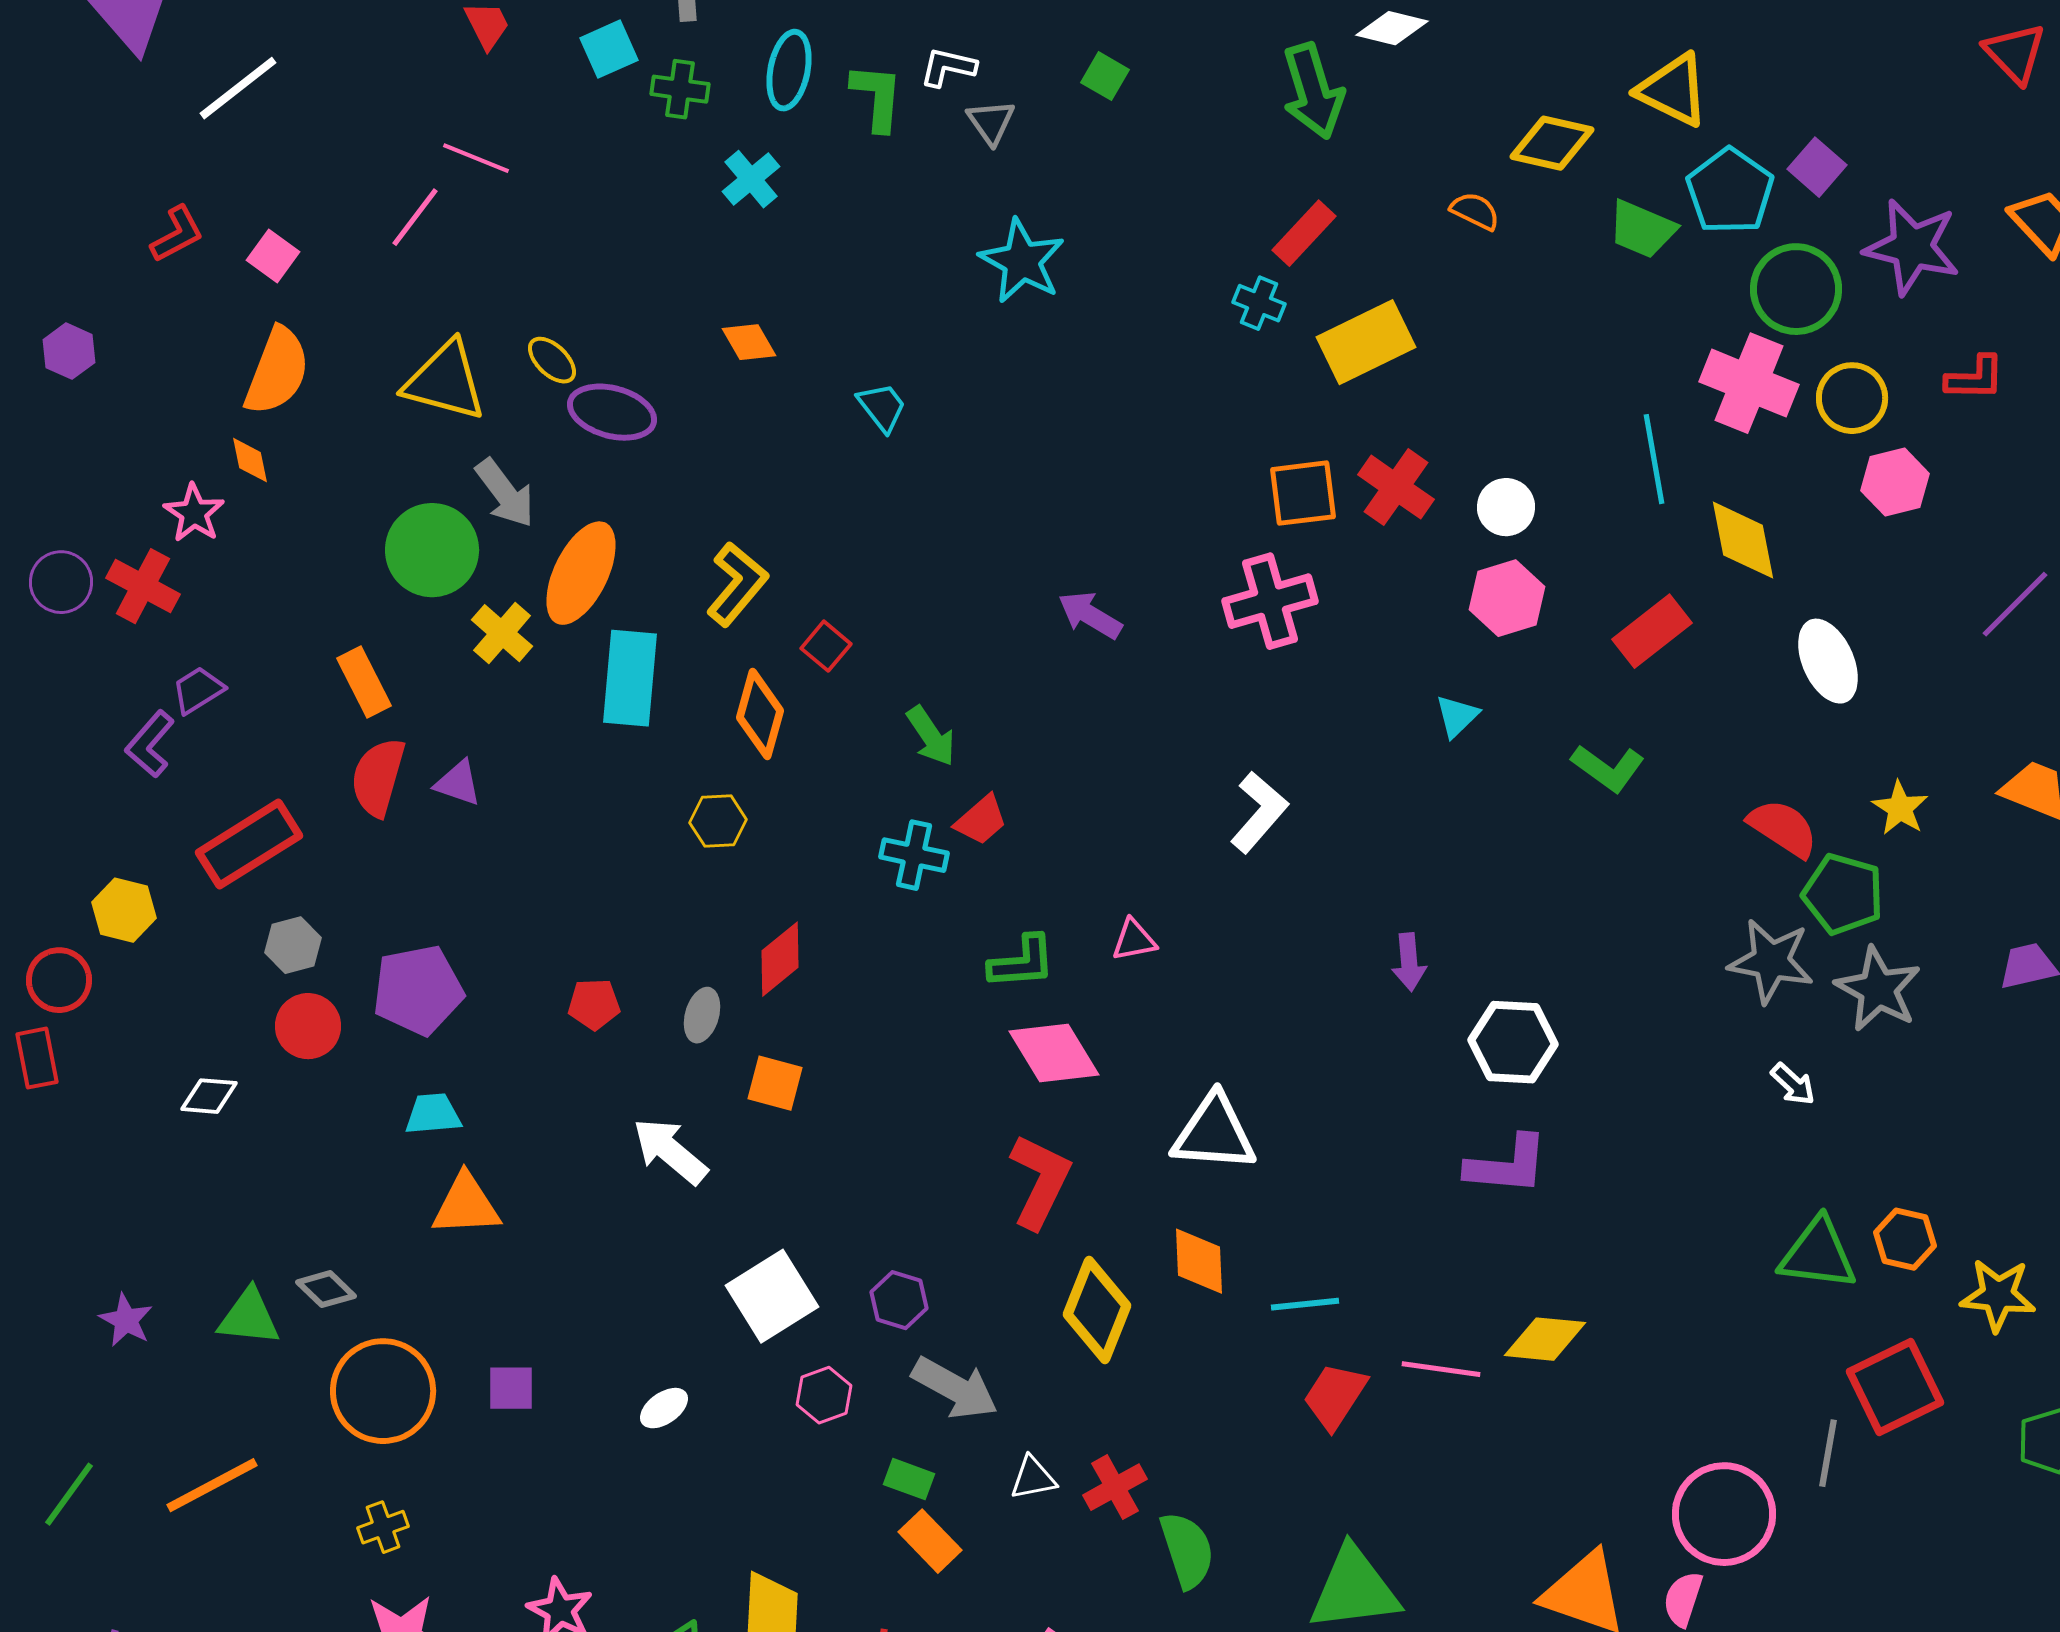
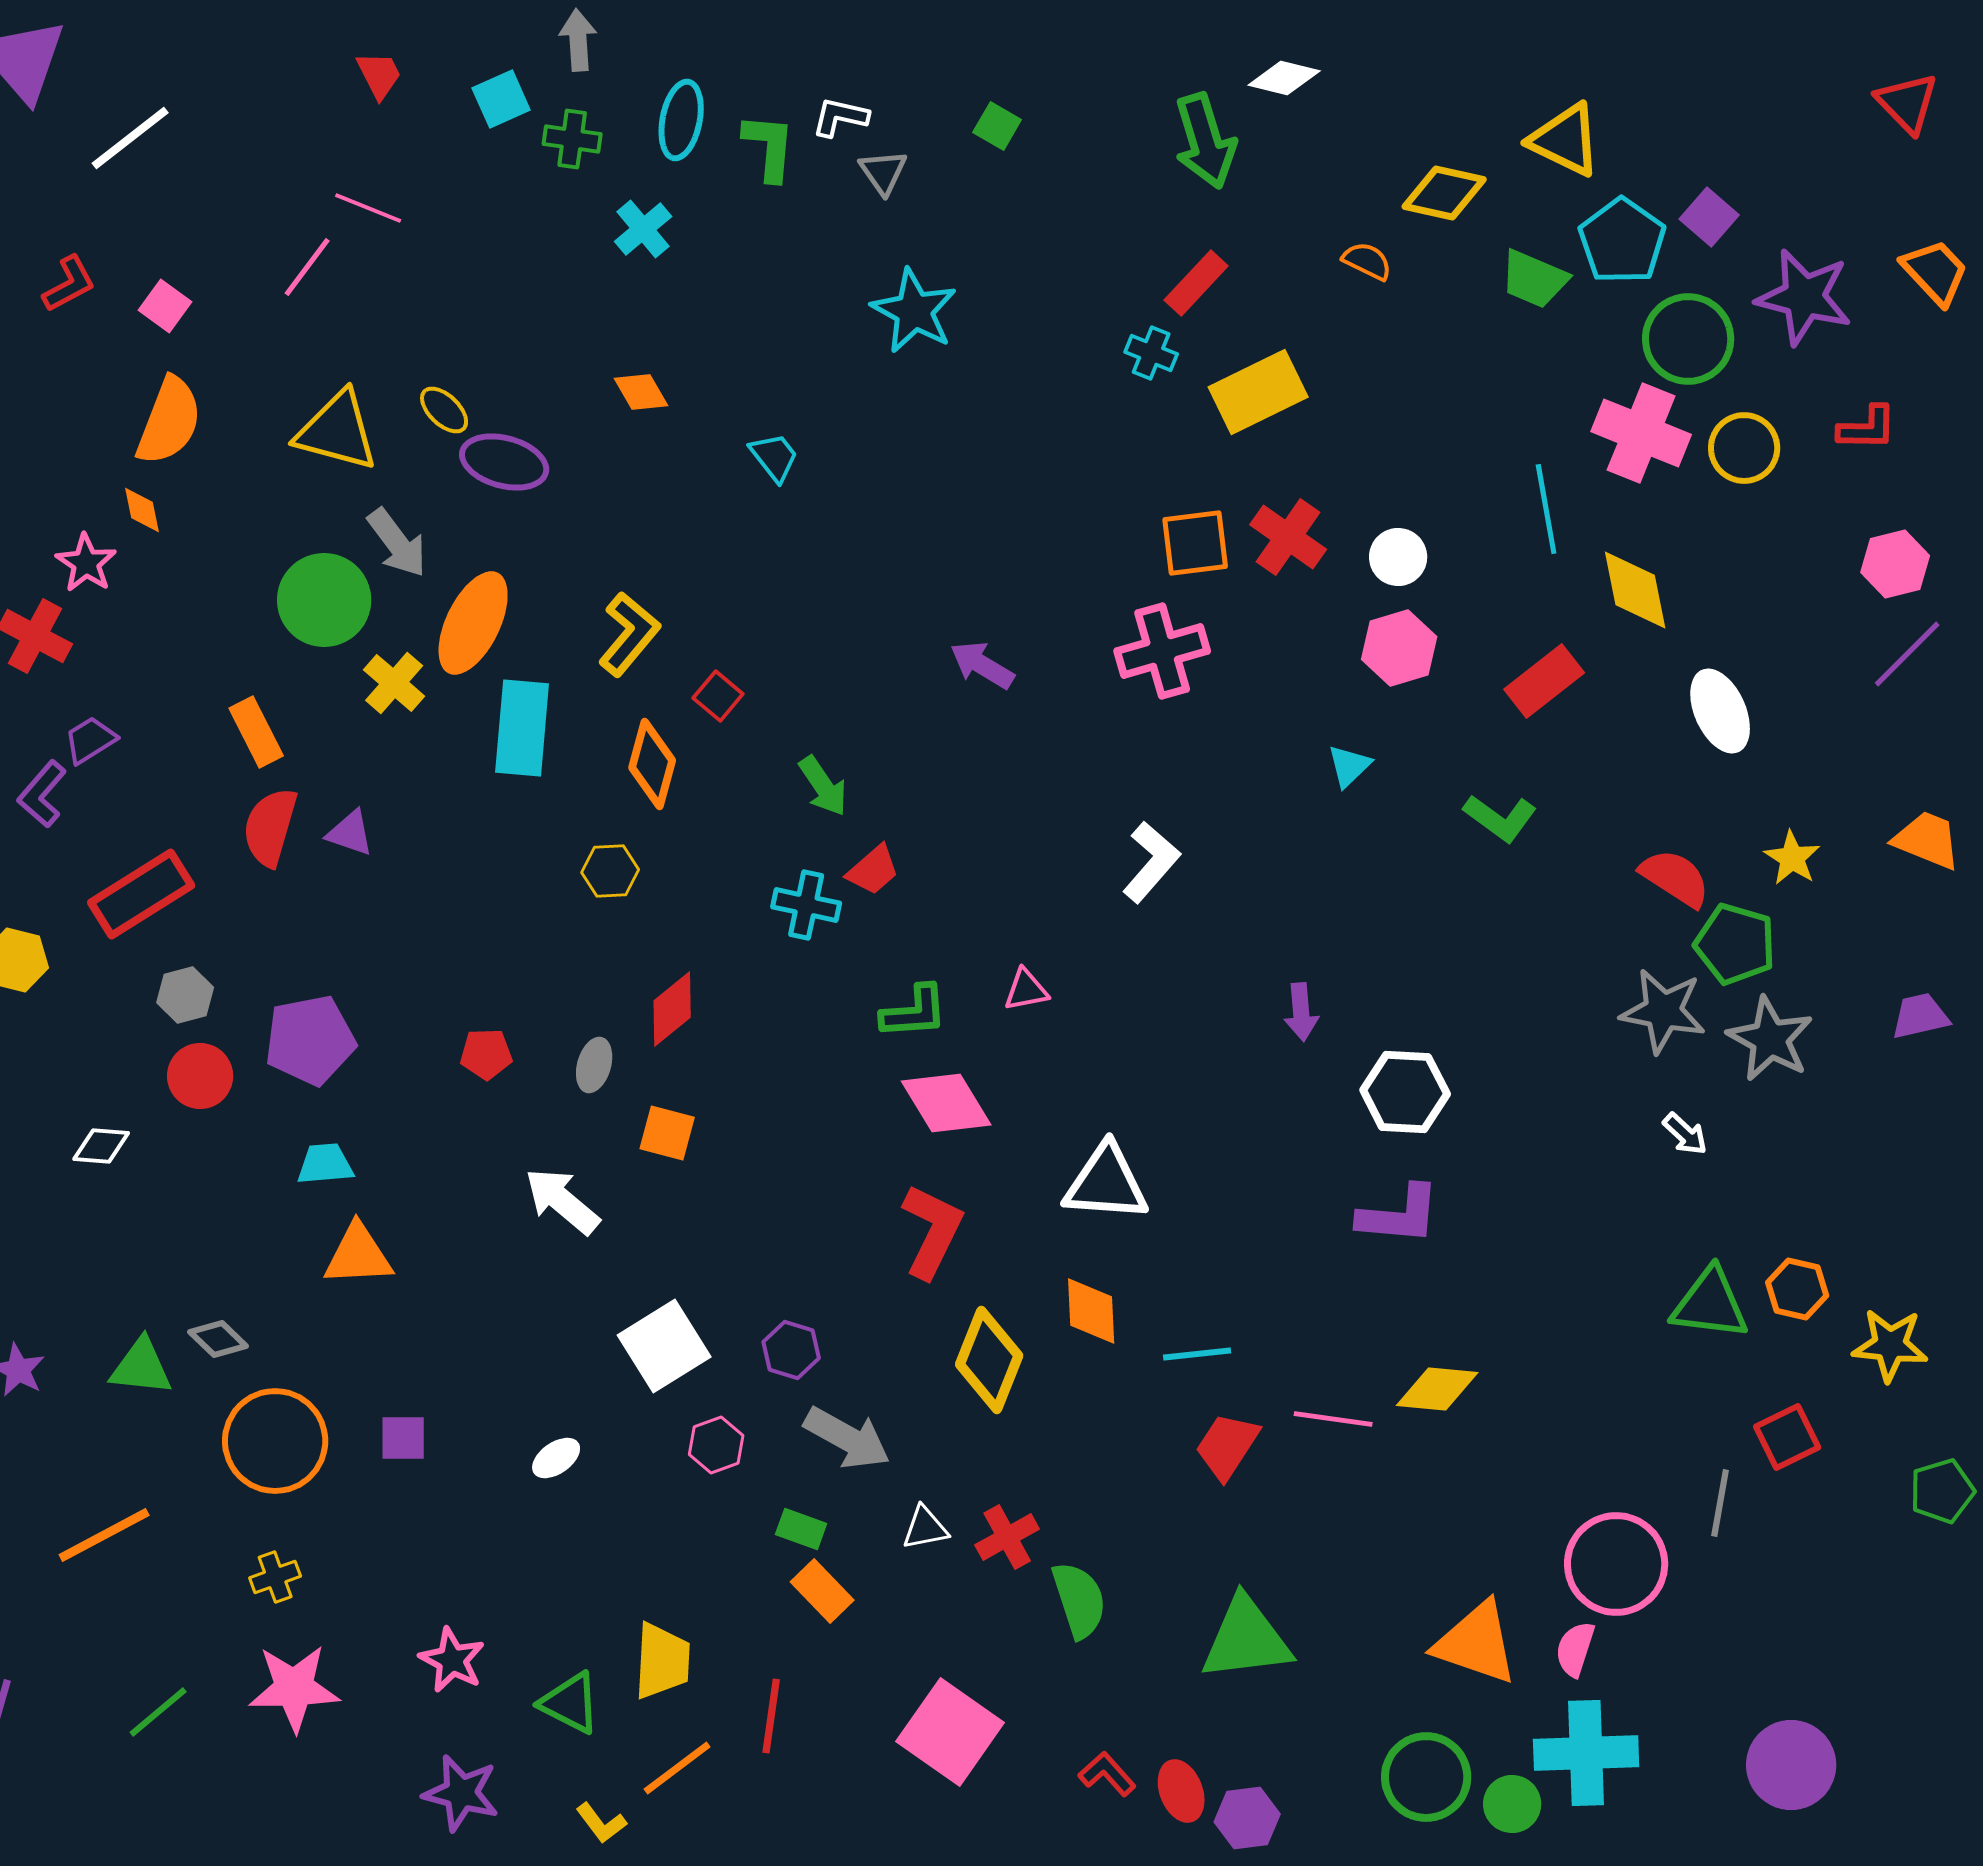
pink hexagon: (1895, 482) -> (1895, 564), moved
red square: (1895, 1387) -> (1787, 1437), size x0.7

